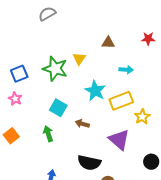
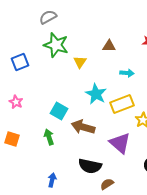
green star: (55, 69) -> (56, 45), moved
blue square: (19, 74) -> (20, 62), moved
brown arrow: (82, 124) -> (83, 127), size x1.6
orange square: (11, 136) -> (12, 139), turned -35

